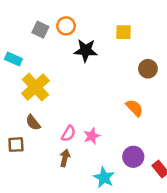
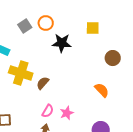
gray square: (40, 30) -> (25, 26), turned 32
yellow cross: (35, 87) -> (21, 73), turned -30
brown semicircle: (33, 123) -> (43, 83), moved, turned 80

